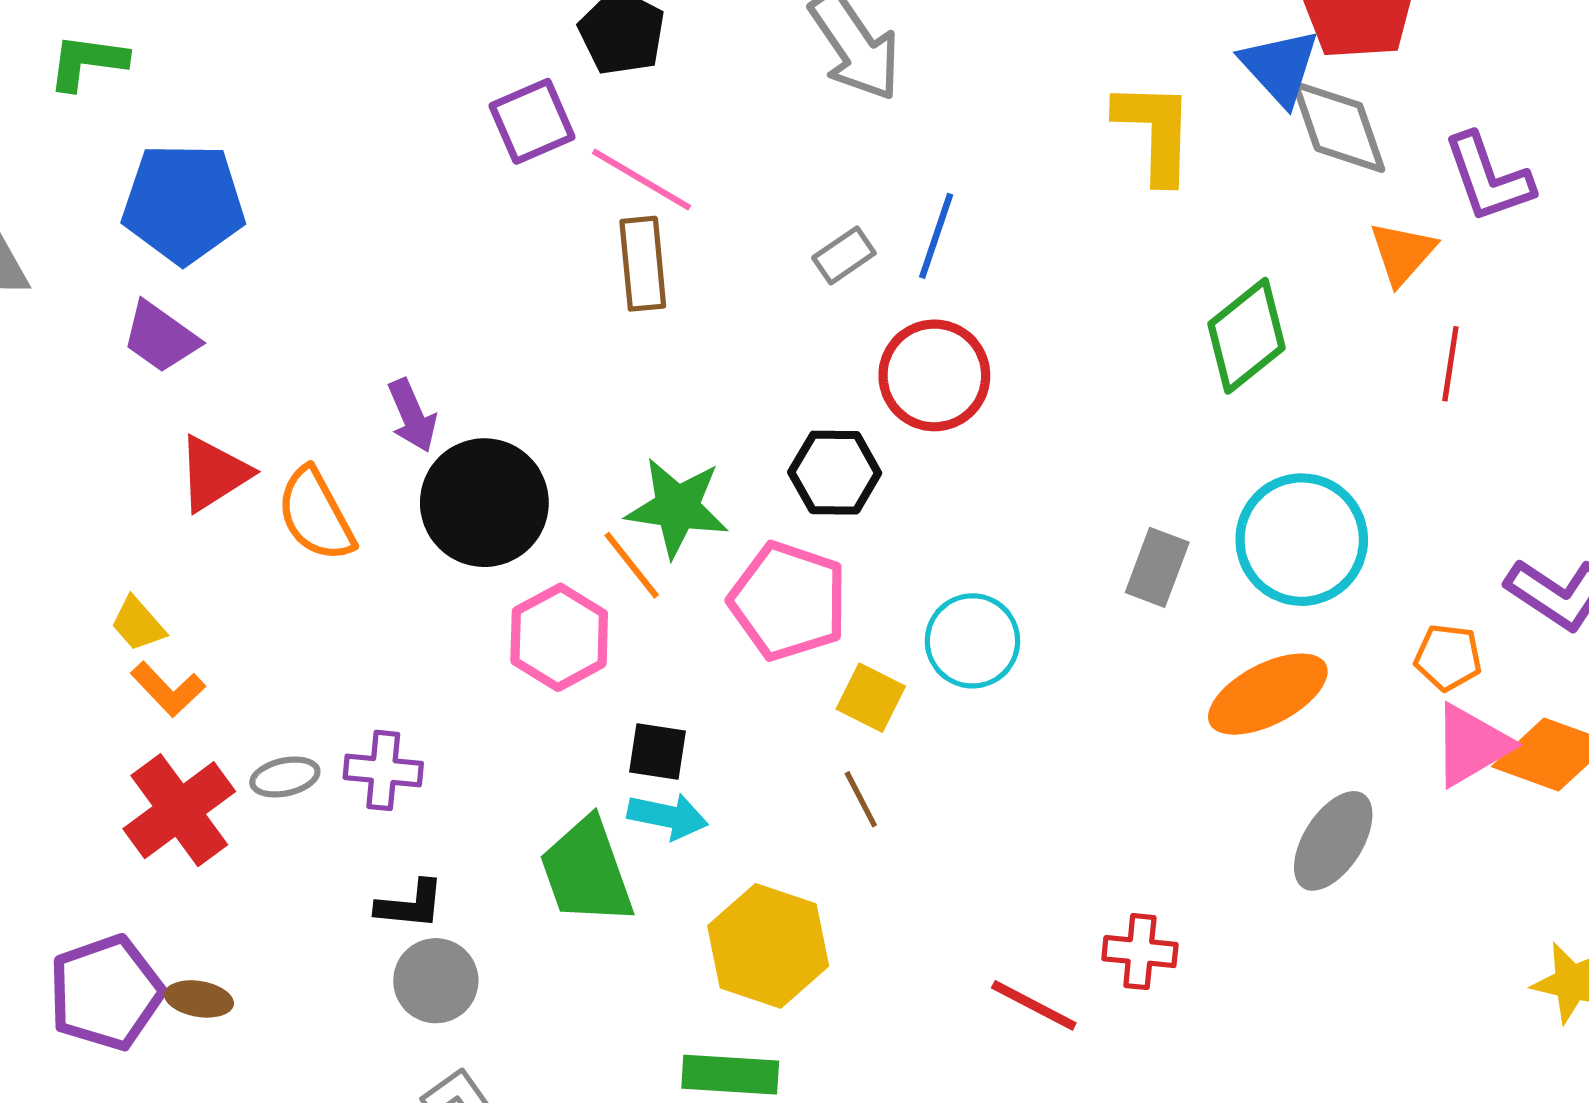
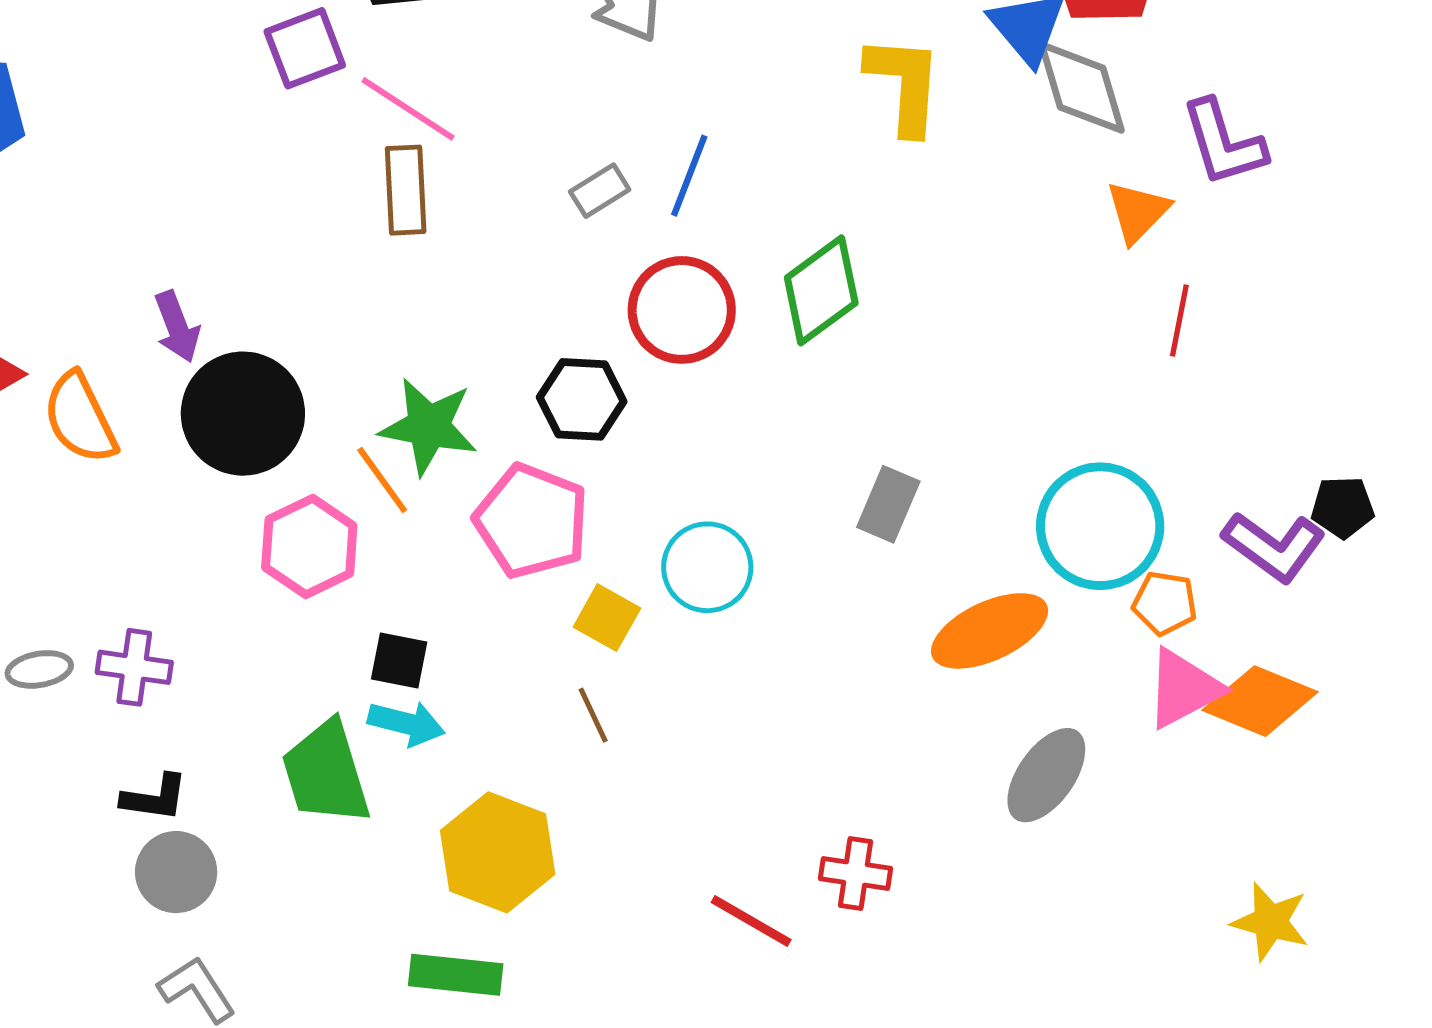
green diamond: (1247, 336) -> (821, 290), moved
cyan circle: (1302, 540) -> (1100, 526), moved

